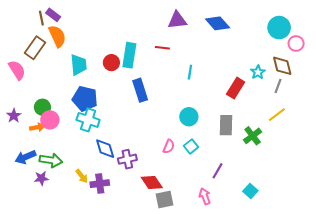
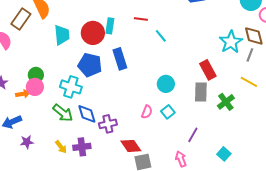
cyan rectangle: (129, 55) -> (110, 26), size x0.7
red circle: (111, 63) -> (93, 33), size x1.5
cyan line: (190, 72) -> (161, 36), moved, turned -48
cyan star: (258, 72) -> (231, 42), size x1.6
red rectangle: (236, 88) -> (208, 70), moved, turned -60
blue pentagon: (85, 99) -> (90, 65), moved
green circle: (42, 107) -> (36, 75), moved
yellow line: (277, 115) -> (249, 82), turned 66
green arrow: (51, 160) -> (63, 113), moved, turned 30
yellow arrow: (82, 176) -> (61, 147), moved

